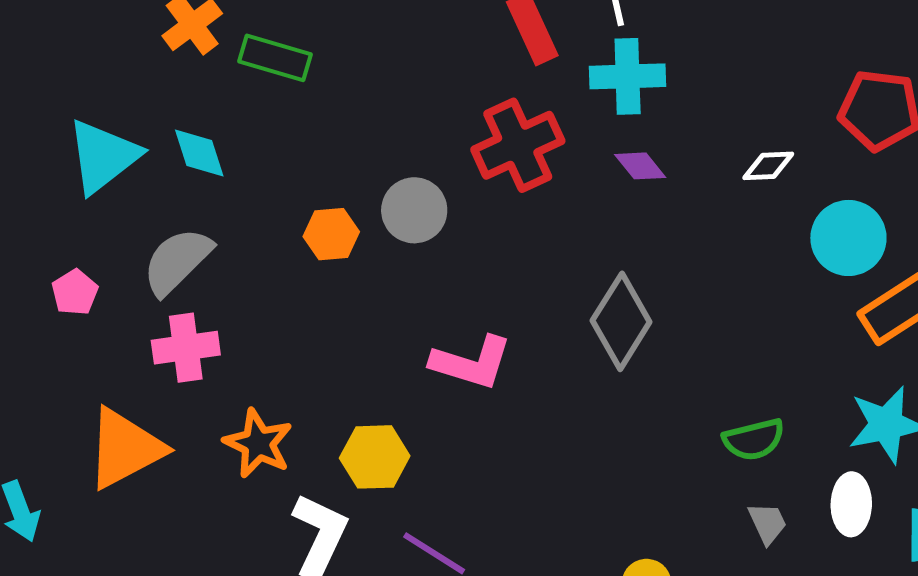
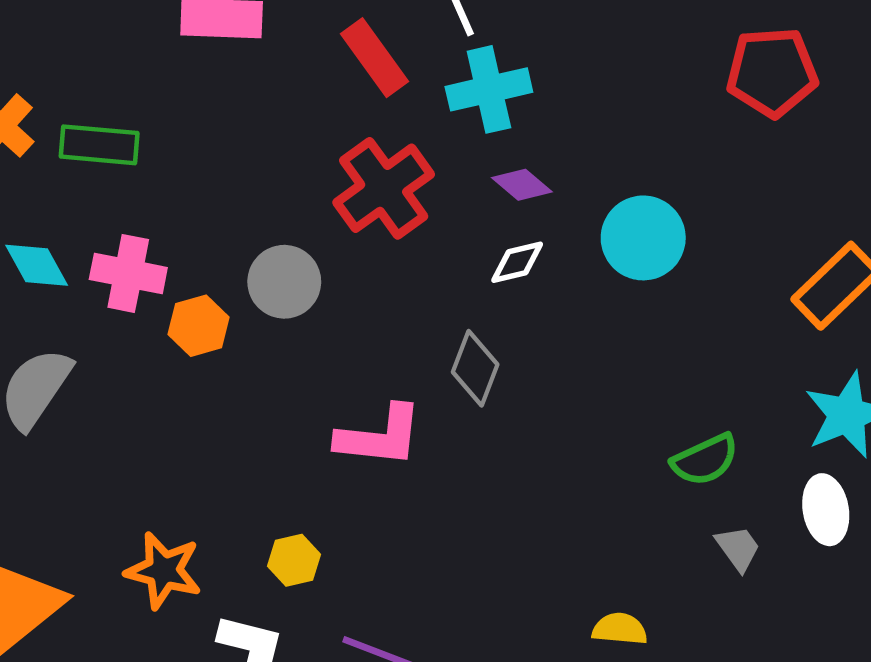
white diamond: (768, 166) -> (517, 262), moved
cyan circle: (848, 238) -> (643, 238), moved
gray diamond: (621, 321) -> (475, 368), moved, size x0.7
pink cross: (186, 348) -> (128, 273), moved, turned 30
yellow hexagon: (375, 457) -> (294, 560), size x0.7

